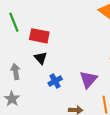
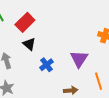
red rectangle: (39, 36) -> (25, 22), turned -48

